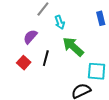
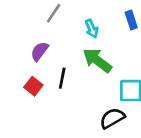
cyan arrow: (60, 22) -> (92, 29), moved

